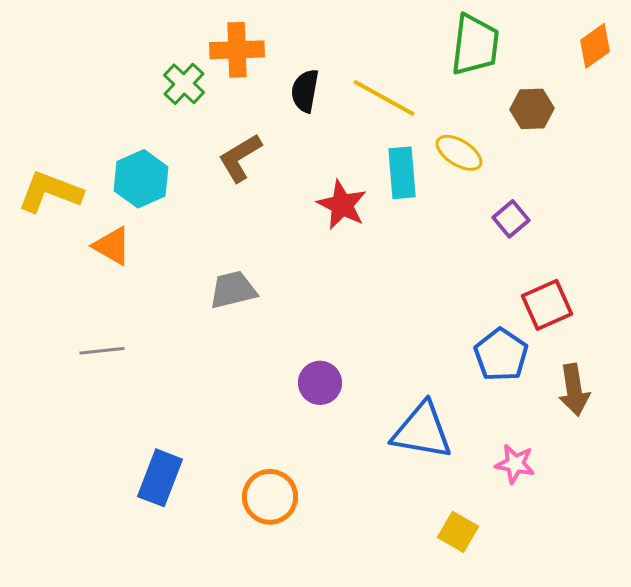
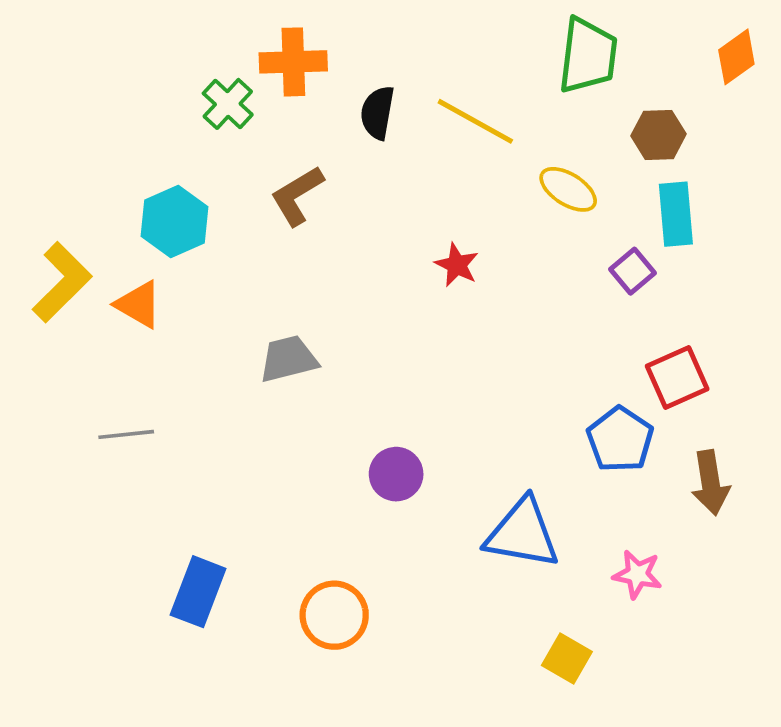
cyan rectangle: (402, 173) -> (676, 214), moved
yellow L-shape: (50, 192) -> (62, 282), moved, turned 114
red star: (342, 205) -> (457, 265), moved, size x0.7

